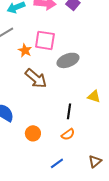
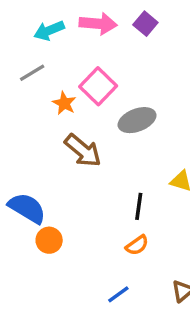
pink square: (45, 40) -> (98, 86), turned 35
orange circle: (33, 133) -> (49, 240), moved

